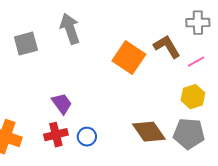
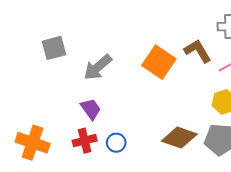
gray arrow: (70, 29) -> (98, 67), moved, turned -112
brown diamond: (149, 132) -> (179, 138), turned -36

